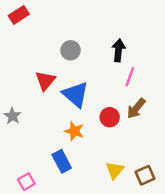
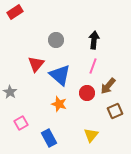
pink line: (130, 77) -> (93, 66), moved
blue rectangle: (62, 161) -> (49, 138), moved
brown square: (145, 175) -> (115, 111), moved
pink square: (26, 182) -> (21, 123), moved

